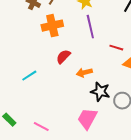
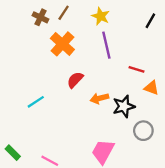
orange cross: (52, 26) -> (62, 44), turned -35
black star: (100, 92) -> (124, 106), moved, turned -30

